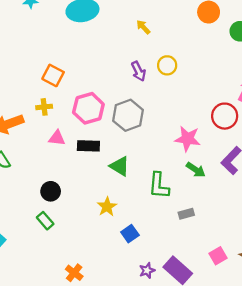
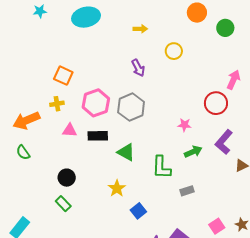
yellow arrow: (143, 27) -> (140, 29), turned 136
yellow circle: (167, 65) -> (174, 51), moved
pink star: (188, 139) -> (184, 125), size x0.6
green arrow: (196, 170) -> (193, 152), turned -54

